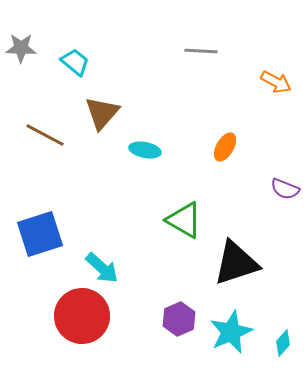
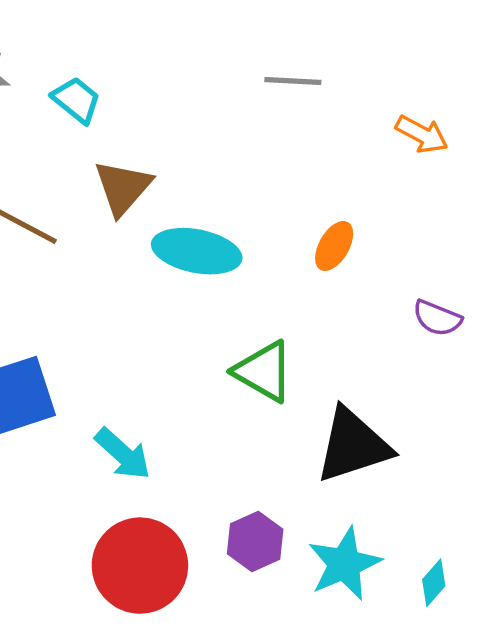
cyan ellipse: (145, 150) -> (197, 251), size x1.6
red circle: (82, 316) -> (140, 566), moved

